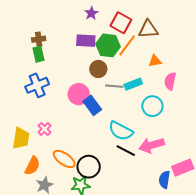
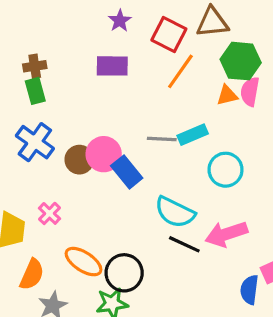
brown triangle: (148, 29) -> (212, 22), moved
green hexagon: (108, 45) -> (241, 61), moved
brown circle: (98, 69) -> (79, 160), moved
pink semicircle: (170, 81) -> (250, 92), moved
blue cross: (37, 85) -> (35, 142), turned -30

